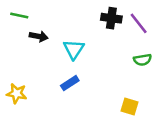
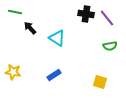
black arrow: (39, 36) -> (30, 28), turned -144
cyan triangle: (74, 49) -> (57, 38), turned -30
blue rectangle: (70, 83) -> (54, 75), moved

